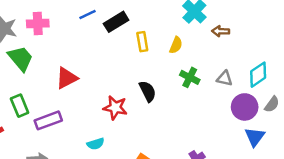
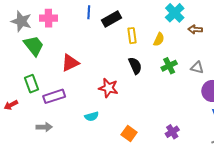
blue line: (87, 15) -> (89, 12), turned -64
green cross: (190, 77) -> (169, 66), turned 35
black semicircle: (148, 91) -> (135, 66), moved

